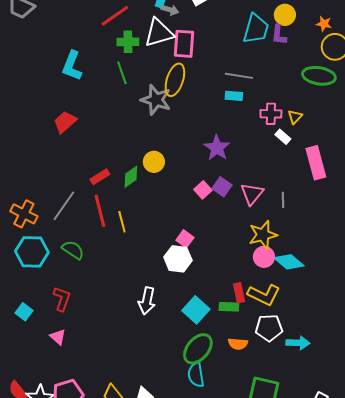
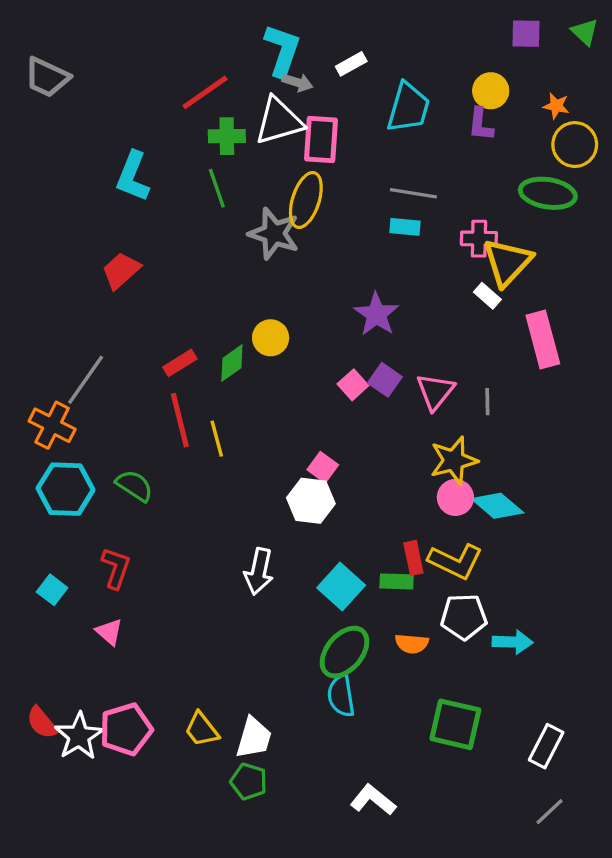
cyan trapezoid: (256, 29) -> (408, 108), moved
pink cross: (271, 114) -> (479, 239), moved
yellow triangle: (295, 117) -> (508, 262), size x2.0
gray line: (64, 206) -> (86, 380), moved

